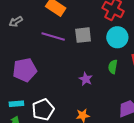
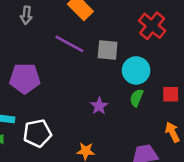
gray arrow: (16, 22) -> (26, 15), turned -64
cyan circle: (117, 37) -> (136, 70), moved

